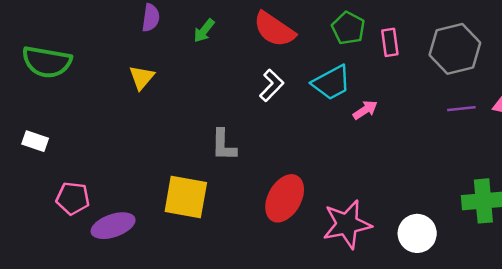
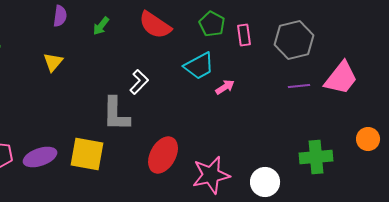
white L-shape: (272, 85) -> (139, 82), moved
gray L-shape: (224, 145) -> (116, 114), size x1.4
purple ellipse: (113, 226) -> (40, 157), moved

